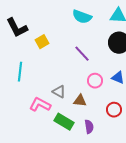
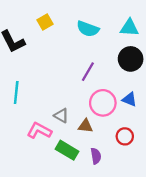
yellow square: (42, 42) -> (45, 22), moved
purple line: (82, 54) -> (88, 72), turned 72
pink circle: (95, 81) -> (103, 103), size x1.5

